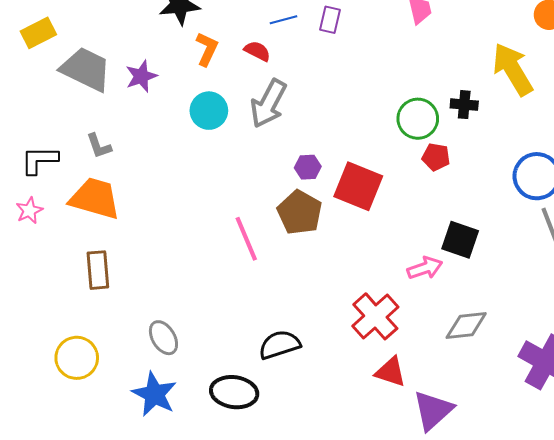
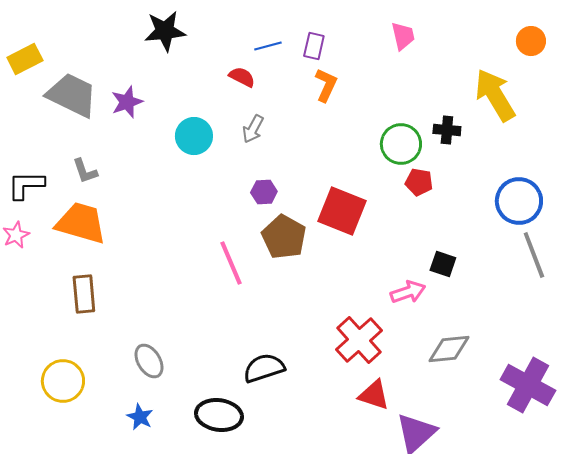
orange L-shape: (207, 49) -> (326, 85), moved
gray arrow: (268, 104) -> (253, 129), size x0.6
purple hexagon: (308, 167) -> (264, 192), moved
black square: (460, 240) -> (443, 264), size x0.7
blue star: (154, 394) -> (140, 417), size x0.6

